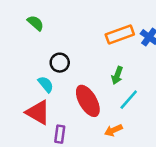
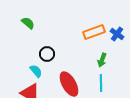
green arrow: (117, 75) -> (102, 60), moved
cyan line: (129, 100) -> (101, 83), turned -42

